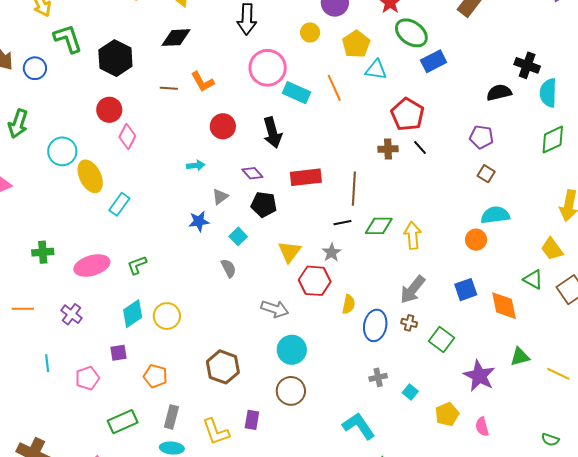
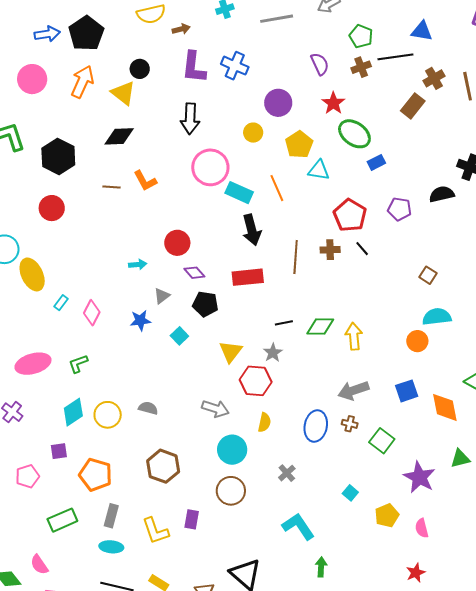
blue rectangle: (434, 61) -> (376, 162), size x0.7
red circle: (223, 126) -> (177, 243), moved
black arrow: (272, 133) -> (252, 230), moved
pink diamond: (127, 136) -> (92, 313), moved
purple pentagon: (481, 137) -> (400, 209), moved
brown line: (354, 189) -> (296, 257), moved
cyan rectangle: (119, 204) -> (61, 303), size x0.7
gray semicircle: (228, 268) -> (148, 408), moved, turned -48
gray arrow: (413, 290) -> (353, 390), turned 32
yellow semicircle: (349, 304) -> (264, 422), moved
orange pentagon: (155, 376) -> (95, 475), size x1.4
gray cross: (378, 377) -> (287, 473), moved, turned -30

